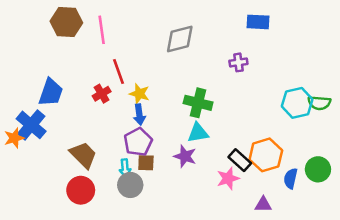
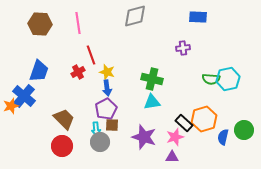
brown hexagon: (66, 22) -> (40, 24), moved
gray diamond: (180, 39) -> (135, 16), moved
green semicircle: (319, 103) -> (211, 79), moved
purple star: (185, 156) -> (144, 137), moved, size x1.4
purple triangle: (263, 205) -> (172, 157), moved

